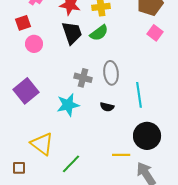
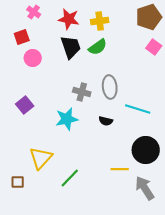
purple square: (26, 91) -> (25, 105), size x0.7
cyan line: (139, 95) -> (138, 109), turned -65
yellow triangle: (42, 144) -> (41, 158), turned 35

